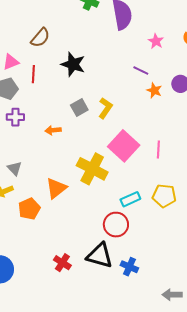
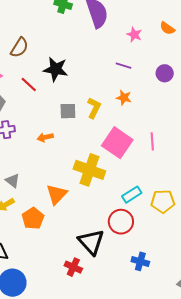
red line: (33, 74) -> (29, 84), moved, turned -42
orange star: (154, 90) -> (124, 98), moved
gray square: (79, 108) -> (68, 111), turned 36
yellow pentagon: (164, 196) -> (163, 201), moved
black triangle: (100, 256) -> (91, 242), moved, turned 40

